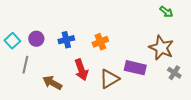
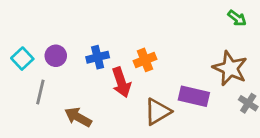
red arrow: (81, 70) -> (121, 82), moved

